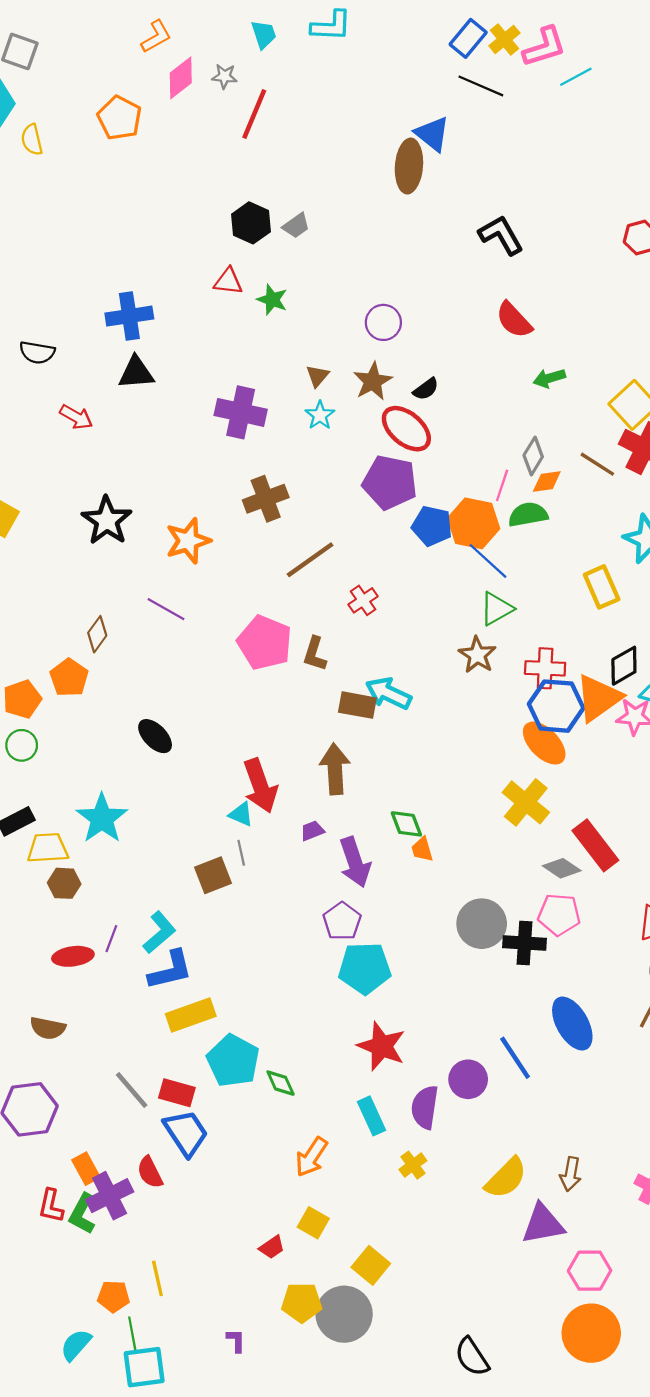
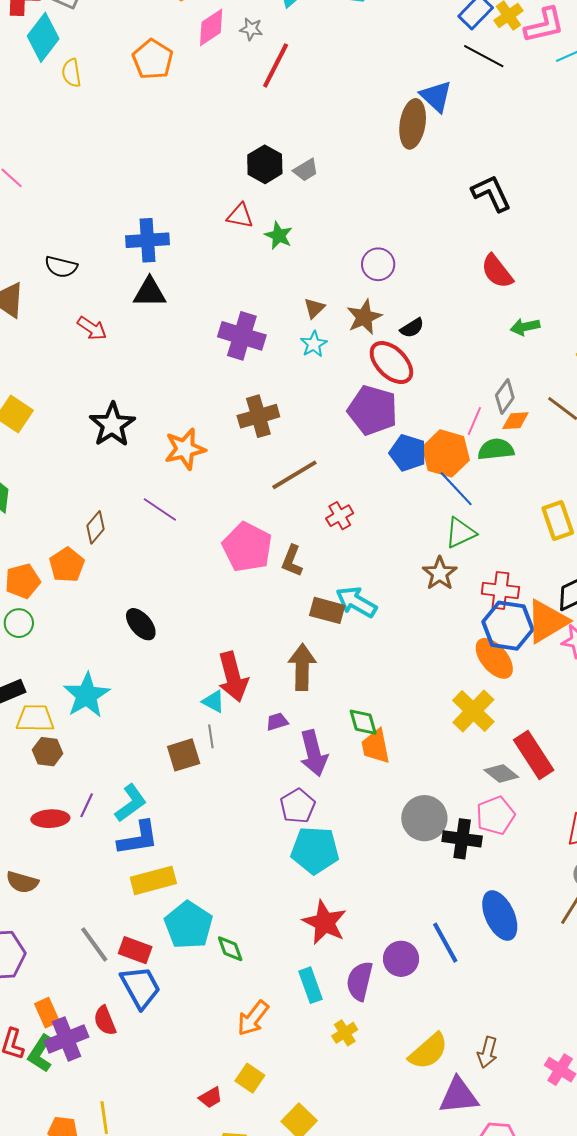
orange trapezoid: (422, 849) -> (376, 746), size x1.5
pink pentagon: (559, 915) -> (496, 815), turned -30

